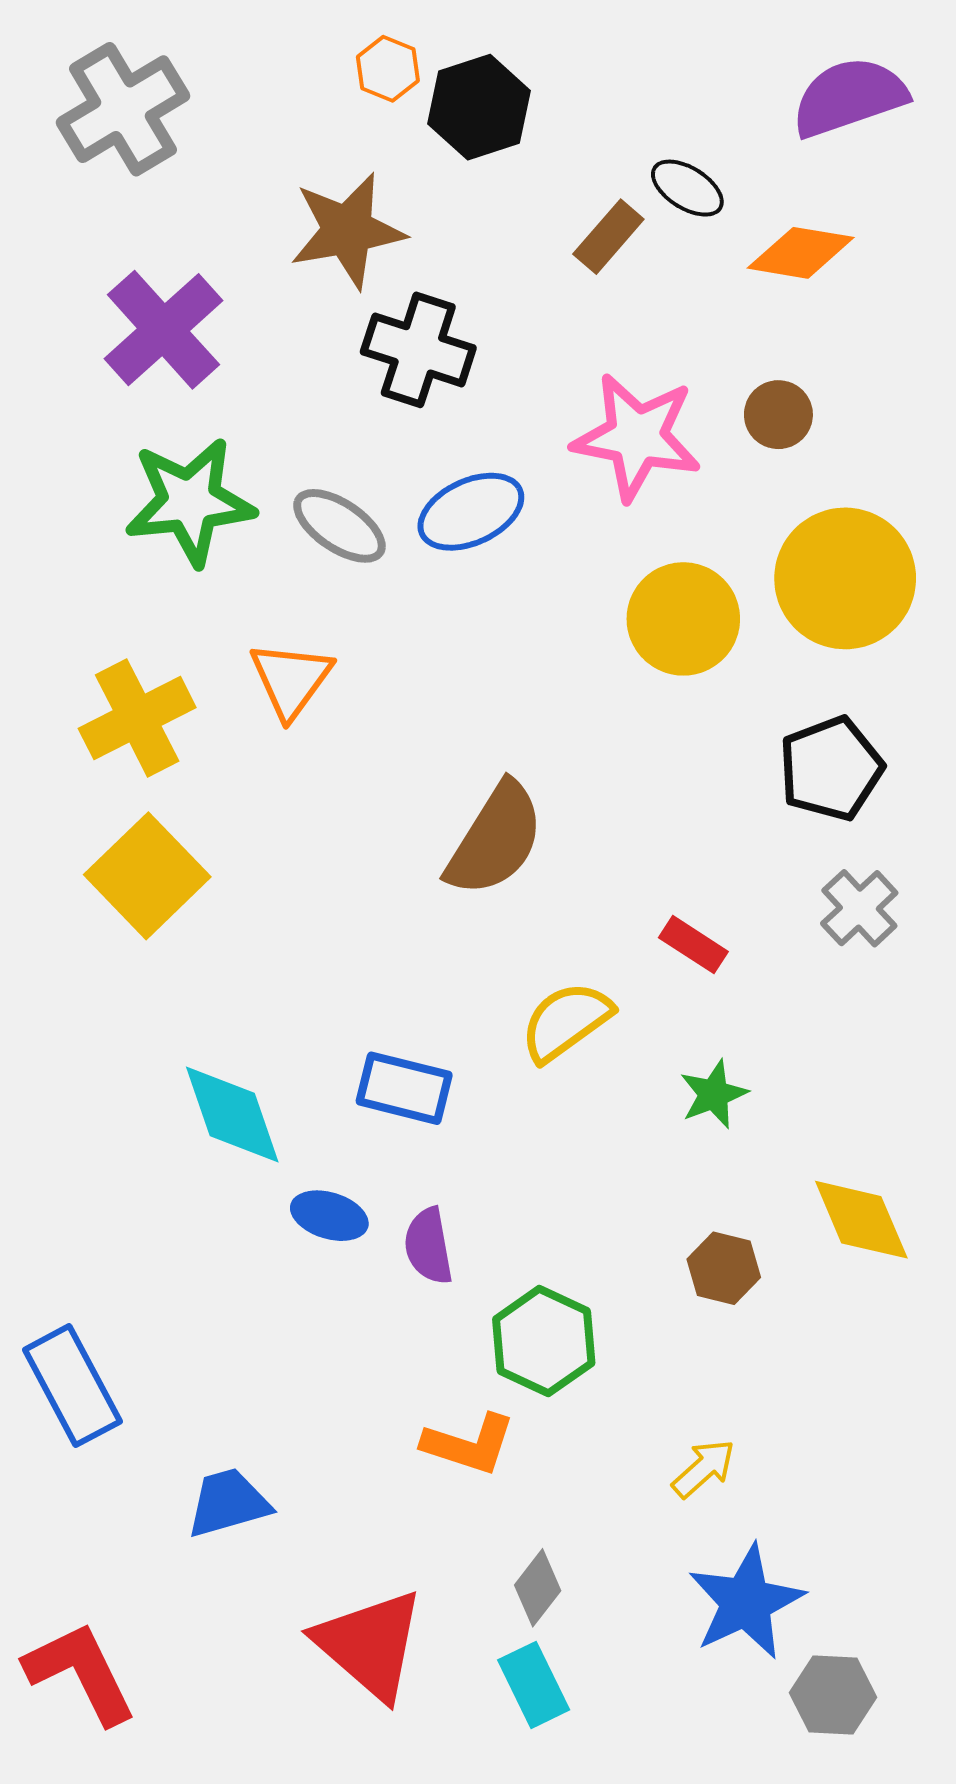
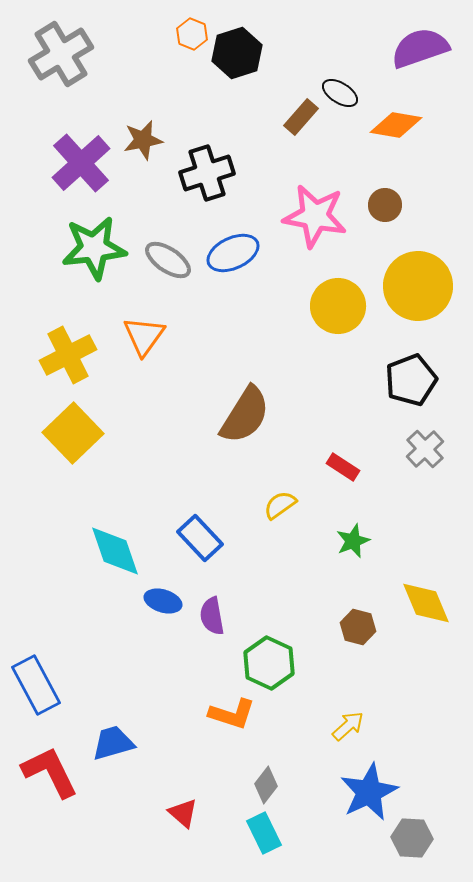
brown star: (348, 231) -> (143, 140), moved, size x0.7
black cross: (418, 350) -> (207, 173), turned -36
yellow semicircle: (566, 1021) -> (280, 505), size x0.7
blue rectangle: (404, 1088) -> (200, 538), turned 33
red triangle: (370, 1644) -> (183, 813), size x0.5
red L-shape: (81, 1673) -> (50, 772), moved

